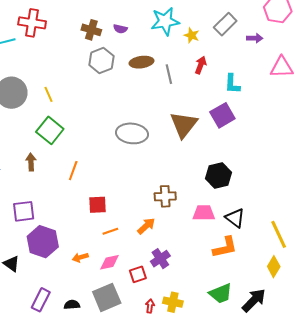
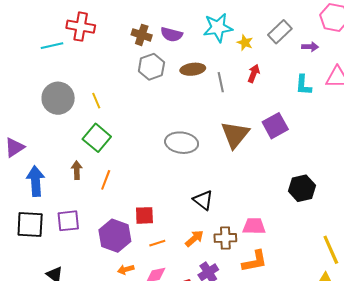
purple semicircle: (120, 29) -> (172, 34), size x1.5
cyan L-shape: (232, 84) -> (303, 85), moved
orange line: (73, 171) -> (106, 180), moved
black hexagon: (218, 175) -> (302, 188), moved
brown cross: (165, 196) -> (225, 238), moved
black triangle: (235, 218) -> (203, 200), moved
purple hexagon: (43, 242) -> (115, 236), moved
orange L-shape: (225, 247) -> (255, 261), moved

